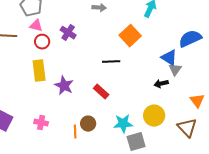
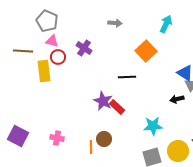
yellow rectangle: (39, 71) -> (44, 71), moved
purple star: (64, 86) -> (103, 101), moved
yellow circle: (154, 116) -> (178, 151), moved
cyan star: (123, 124) -> (153, 126), moved

